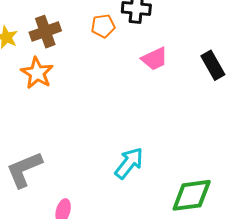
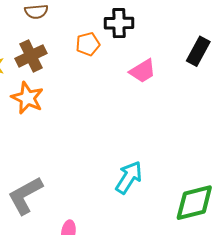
black rectangle: (213, 65) -> (198, 51), moved, turned 64

